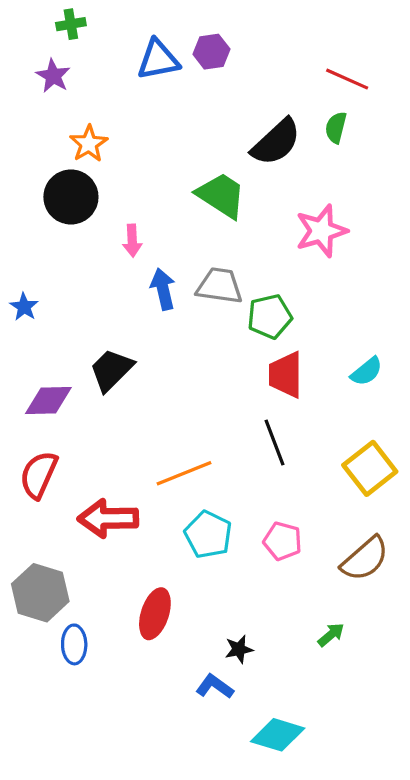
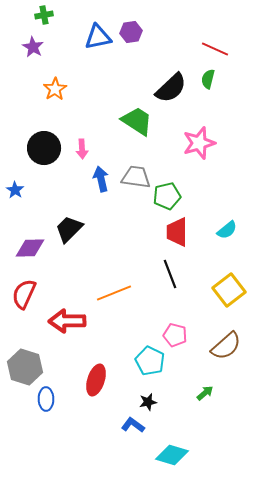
black circle: (71, 197) -> (44, 148), moved
cyan pentagon: (208, 535) -> (150, 361), moved

